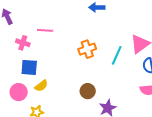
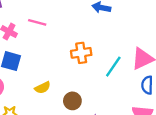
yellow semicircle: (41, 86) -> (43, 88), moved

